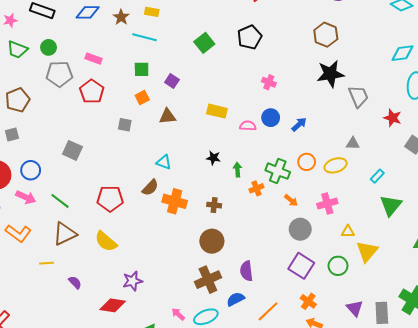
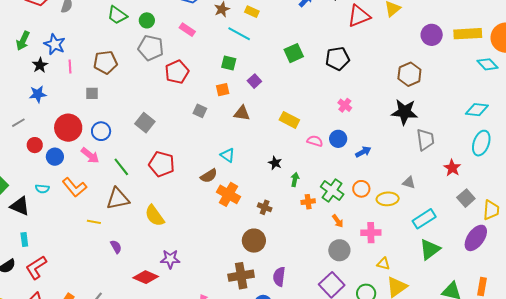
pink rectangle: (93, 59) -> (187, 30), moved
cyan rectangle: (377, 176) -> (424, 219), size x1.6
red pentagon: (110, 199) -> (162, 164), moved

